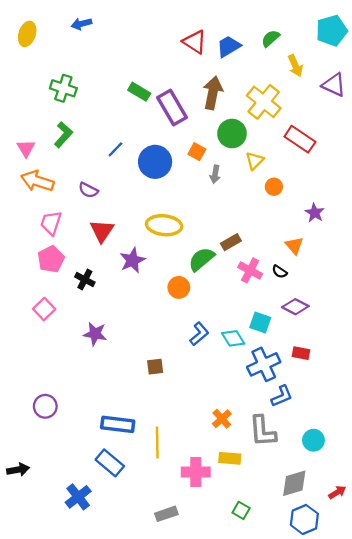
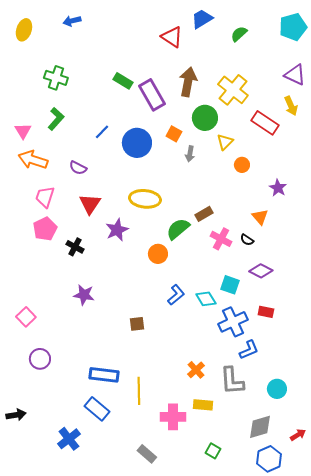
blue trapezoid: (229, 46) -> (202, 19), moved
yellow arrow: (295, 66) -> (291, 106), moved
pink square: (44, 309) -> (26, 317), moved
gray rectangle: (166, 514) -> (147, 454), turned 60

